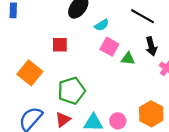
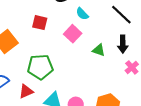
cyan semicircle: (102, 25) -> (82, 14), turned 64
pink square: (109, 47) -> (73, 34), moved

